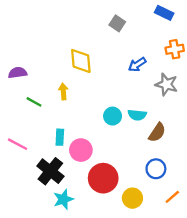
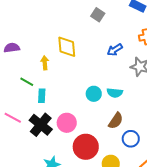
purple semicircle: (18, 73) -> (12, 48), moved
yellow arrow: (63, 91) -> (45, 63), moved
brown semicircle: (157, 132) -> (116, 121), moved
cyan rectangle: (60, 137) -> (42, 96), moved
black cross: (50, 171) -> (41, 125), moved

